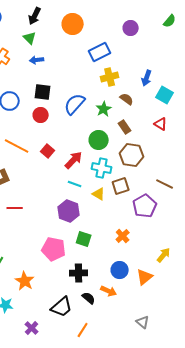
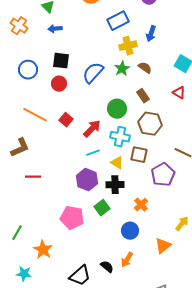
blue arrow: (147, 78) -> (151, 34), moved
green star: (104, 109) -> (122, 69), moved
cyan line: (75, 184) -> (93, 153), turned -40
brown square: (121, 186) -> (139, 155), turned 30
green square: (84, 239) -> (102, 208), turned 35
blue circle: (120, 270) -> (130, 231), moved
black cross: (79, 273) -> (115, 185), moved
orange arrow: (109, 291) -> (127, 260), turned 98

